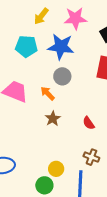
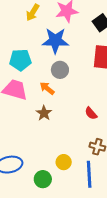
cyan pentagon: (26, 46) -> (20, 60), moved
brown star: (53, 119) -> (44, 113), moved
green circle: (44, 185) -> (43, 179), moved

